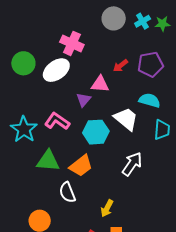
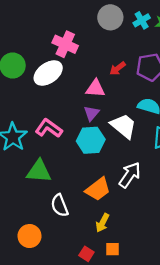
purple triangle: (84, 100) -> (91, 113), moved
orange trapezoid: (81, 166) -> (98, 189), moved

